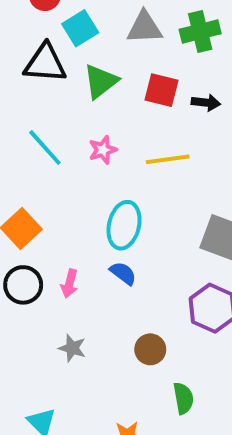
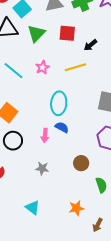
black arrow: (206, 103) -> (90, 45), moved, turned 144
pink arrow: (69, 284) -> (45, 135), moved

